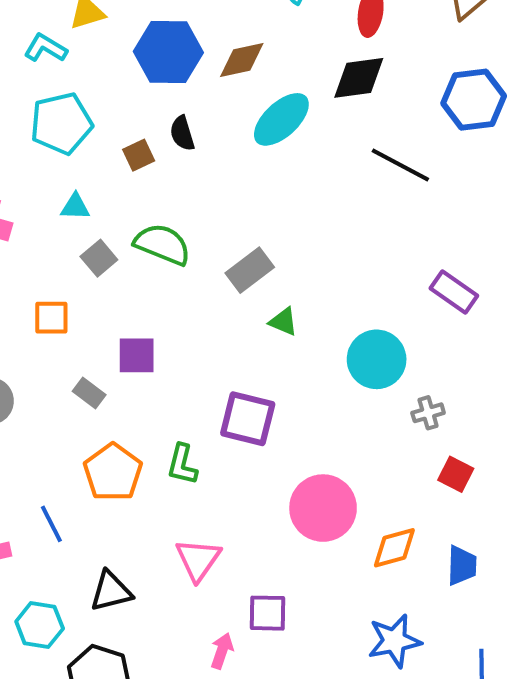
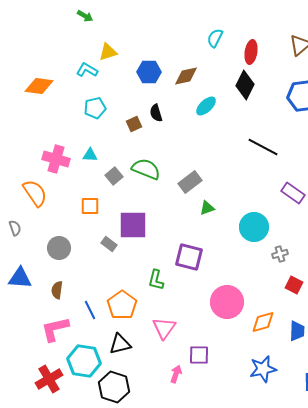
blue hexagon: (168, 52) -> (149, 72), size x0.7
black diamond: (359, 78) -> (245, 85), turned -56
cyan ellipse: (281, 119) -> (206, 106), size x0.7
cyan pentagon: (61, 123) -> (95, 108), size x0.7
black line: (400, 165) -> (263, 147), moved
cyan triangle: (75, 207) -> (90, 155), moved
green triangle: (283, 322) -> (207, 208), turned -42
purple square: (137, 355) -> (133, 225), size x1.4
orange pentagon: (113, 472) -> (122, 305), moved
cyan hexagon: (40, 625) -> (84, 361), size x1.4

